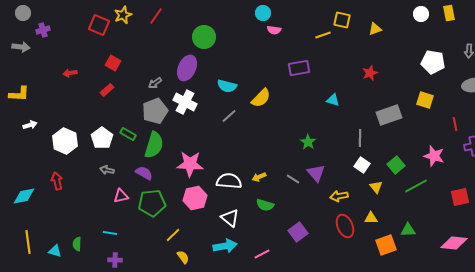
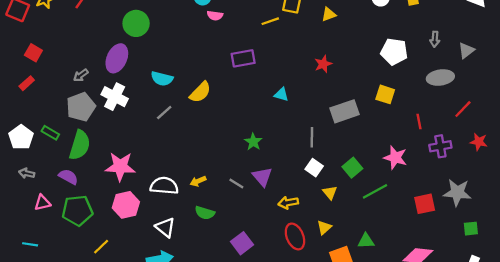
yellow triangle: (371, 218) -> (324, 227), turned -40

